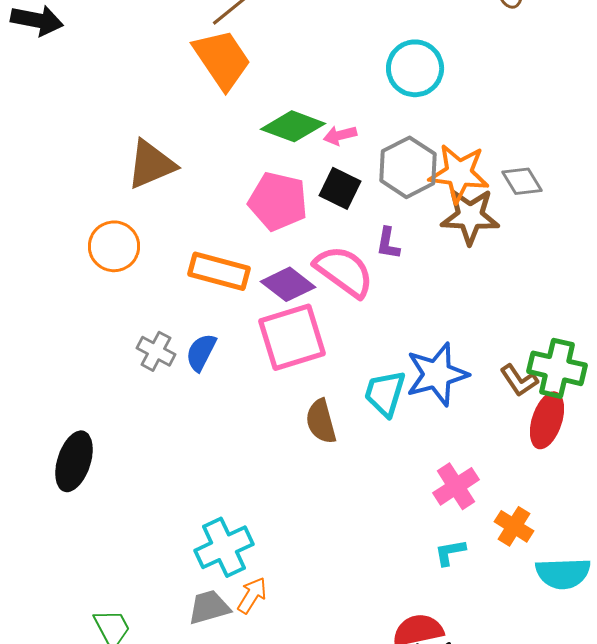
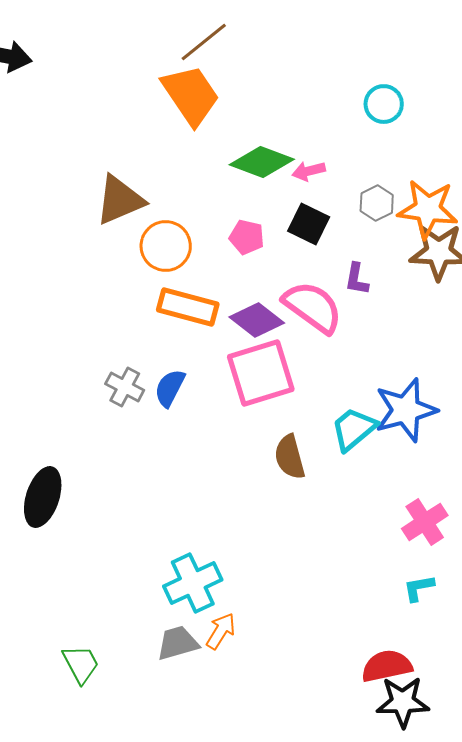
cyan circle: (415, 68) -> (384, 104), size x0.7
gray hexagon: (408, 167) -> (377, 203), size x0.6
pink pentagon: (278, 201) -> (247, 237), size x0.6
orange circle: (114, 246) -> (166, 246), moved
cyan trapezoid: (385, 393) -> (354, 429), turned 33

